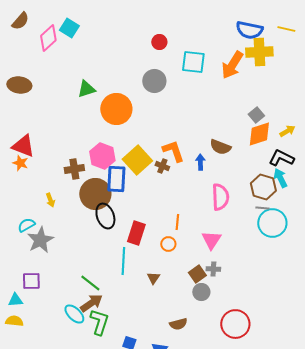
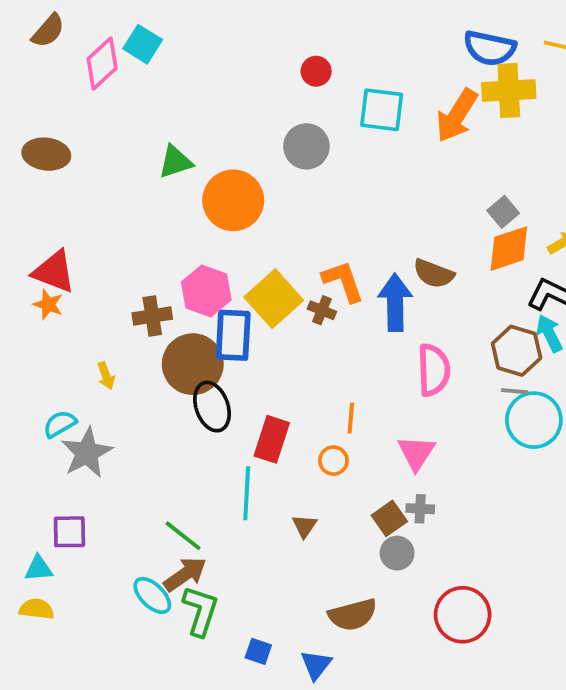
blue arrow: (200, 162) -> (395, 303), size x1.8
brown semicircle: (178, 324) -> (353, 615), size x1.4

